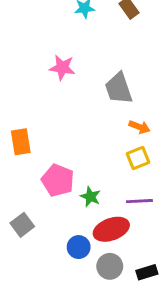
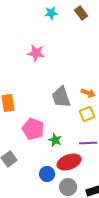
gray trapezoid: (119, 88) -> (61, 97), moved

